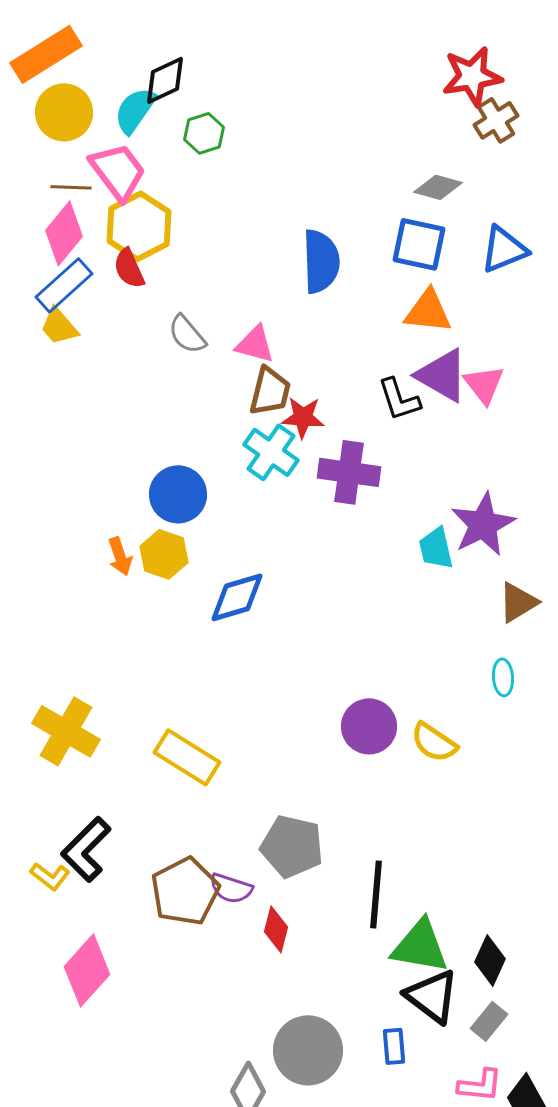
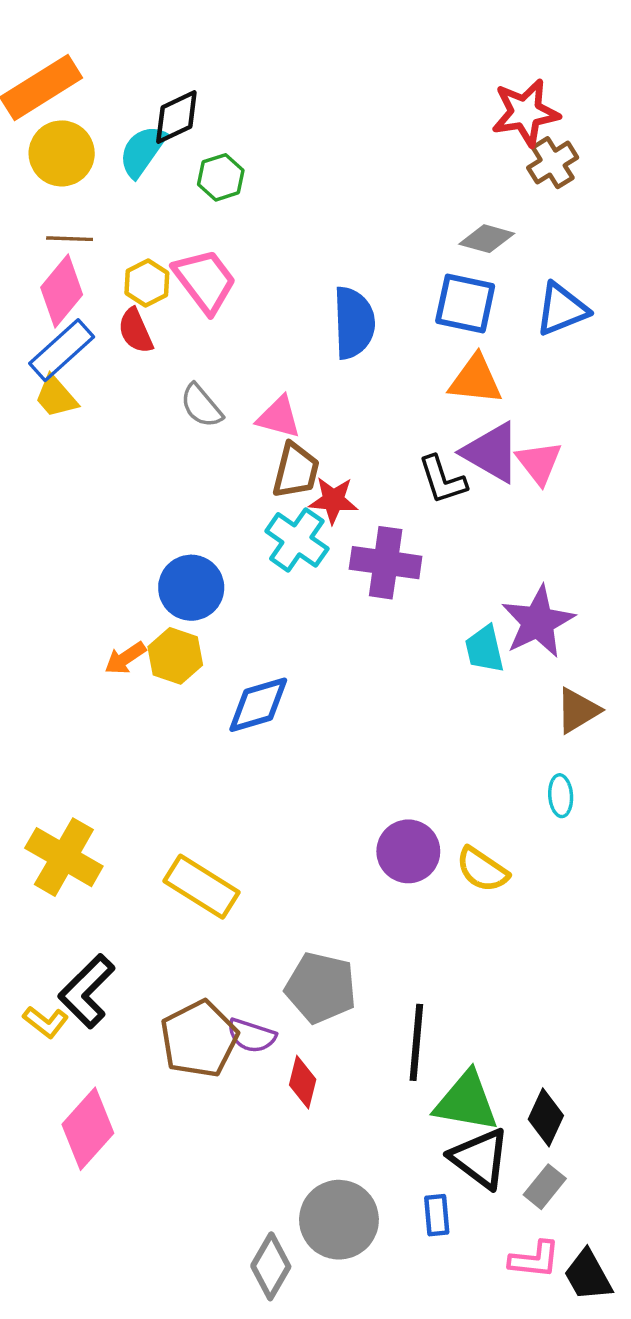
pink trapezoid: (118, 171) -> (205, 281), moved
yellow hexagon: (139, 226) -> (147, 283), size x0.6
orange arrow: (120, 556) -> (125, 658), turned 75

